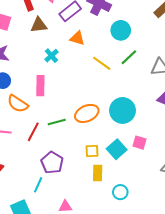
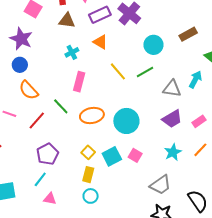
cyan circle: (121, 30) -> (153, 45), moved
pink rectangle: (40, 86) -> (79, 82), moved
green line: (57, 122) -> (61, 106), moved, turned 48
yellow square: (92, 151) -> (88, 152), turned 32
cyan line: (38, 185) -> (40, 179), moved
cyan circle: (120, 192) -> (91, 196), moved

